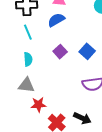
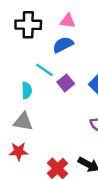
cyan line: (28, 32) -> (44, 70), moved, turned -35
red star: (38, 105) -> (19, 151), moved

